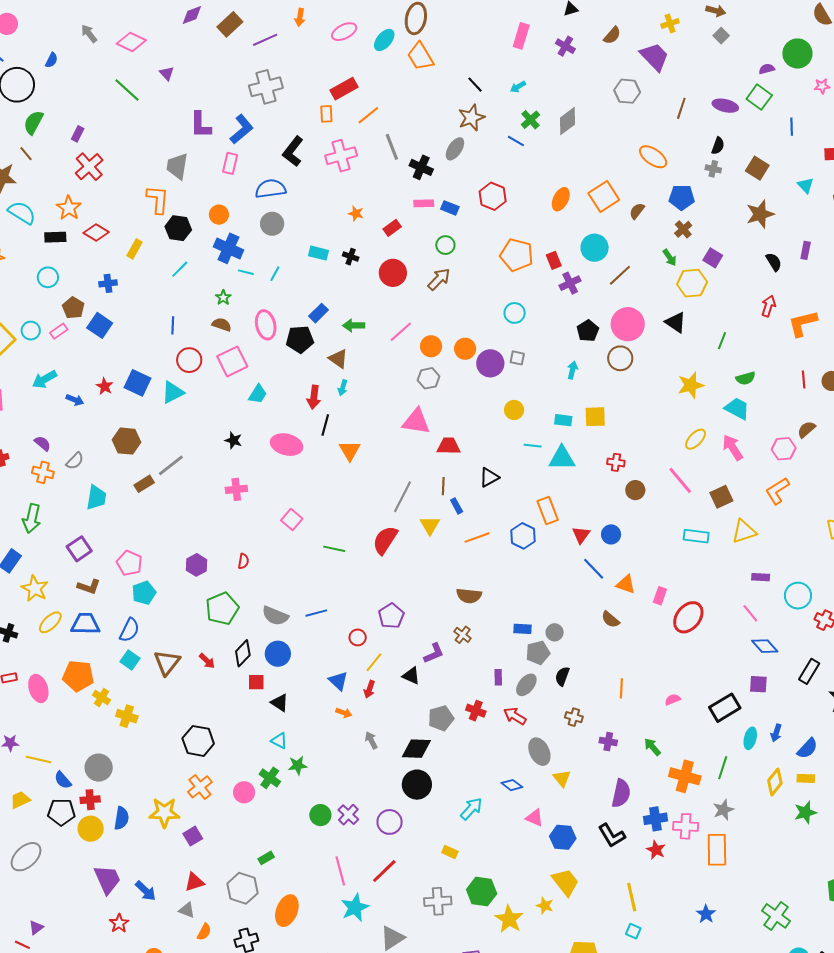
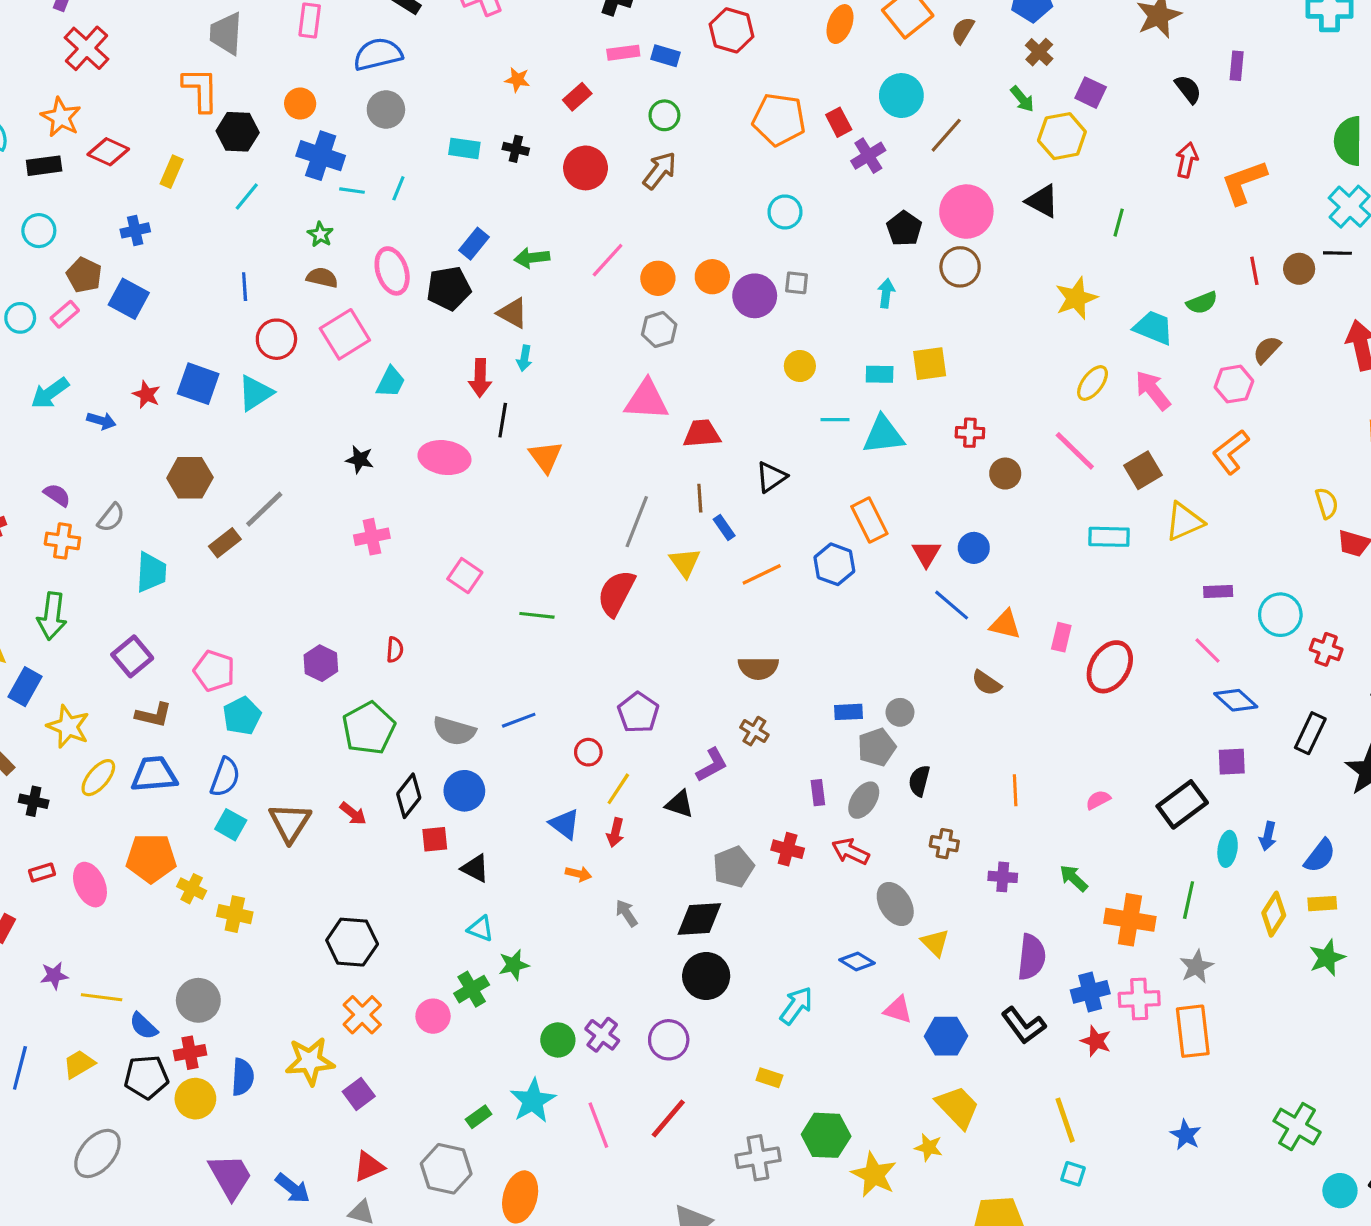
green semicircle: (746, 378) -> (1202, 303), moved
green cross: (270, 778) -> (472, 989), turned 30
cyan star: (355, 908) -> (533, 1101), moved

